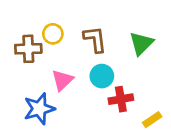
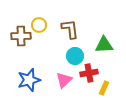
green triangle: (141, 43) -> (104, 45), moved, turned 42
pink triangle: (62, 80) -> (64, 80), moved
yellow rectangle: (152, 120) -> (104, 88), moved, turned -32

